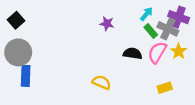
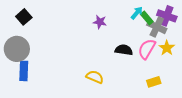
black square: (16, 20) -> (24, 17), moved
green rectangle: (151, 31) -> (147, 18), moved

